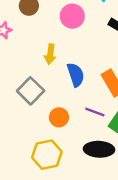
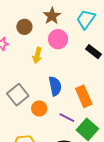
yellow arrow: (50, 54) -> (37, 55), moved
orange circle: (59, 117) -> (39, 108), moved

